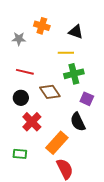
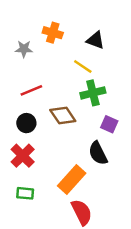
yellow line: (66, 53) -> (83, 67), turned 35
red line: (25, 72) -> (31, 90), turned -36
red cross: (32, 122) -> (23, 156), moved

